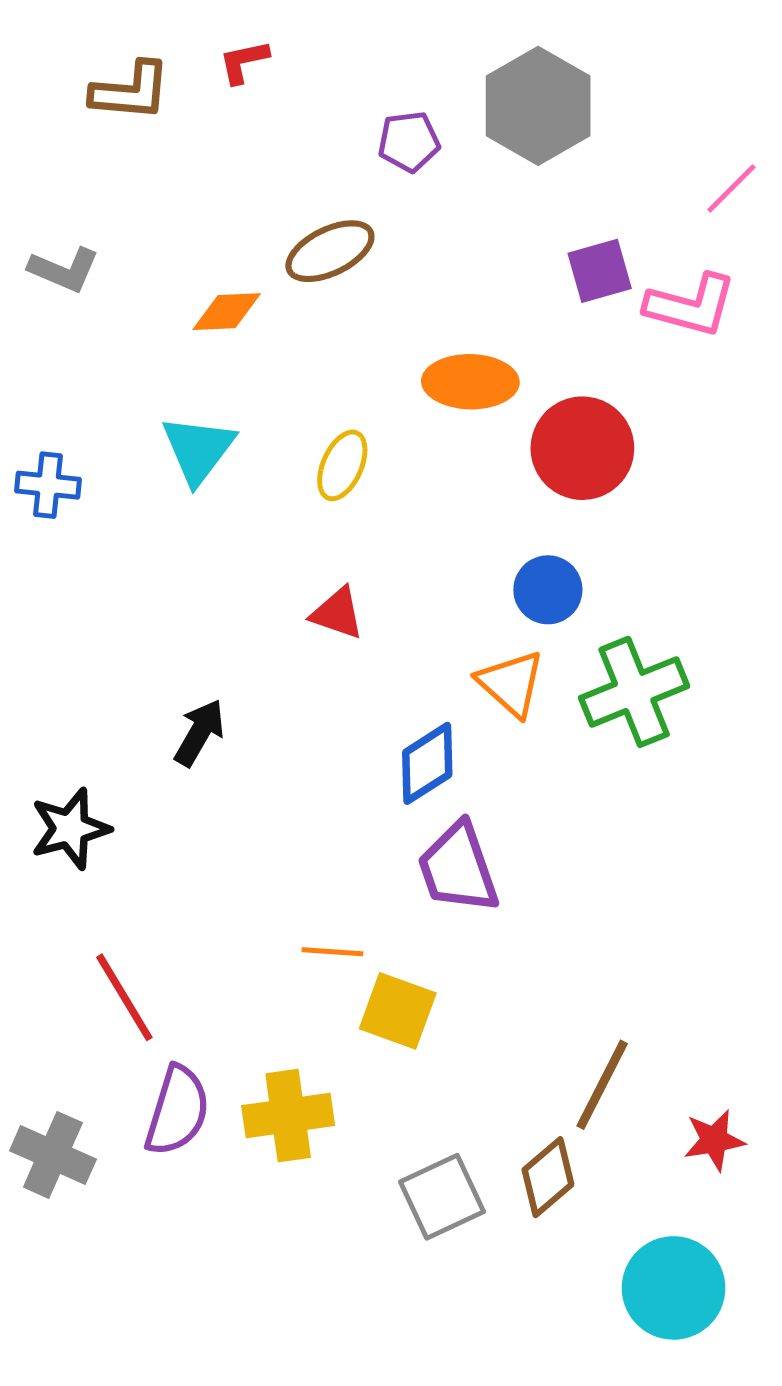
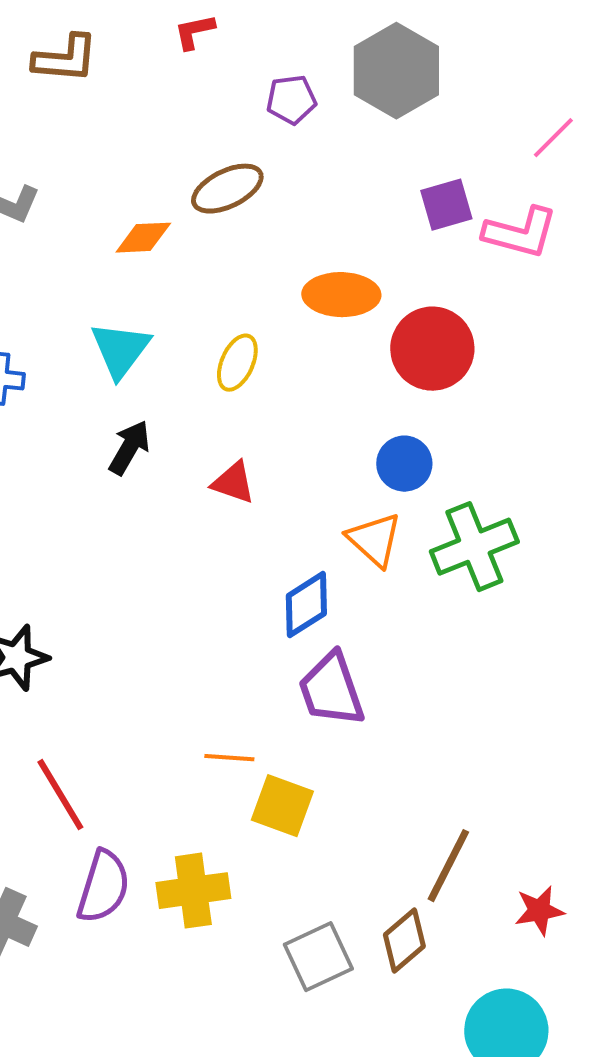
red L-shape: (244, 62) -> (194, 32), moved
black arrow: (199, 733) -> (129, 448), moved

